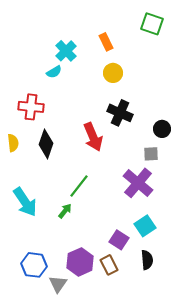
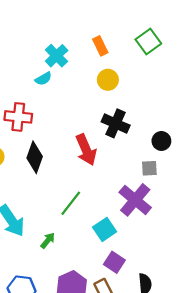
green square: (152, 24) -> (148, 42), moved, turned 35
green arrow: (65, 211) -> (48, 240), moved
cyan square: (145, 226) -> (105, 229), moved

